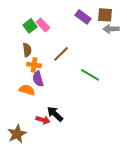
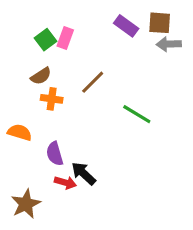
pink rectangle: (43, 25) -> (65, 38), turned 64
brown semicircle: (27, 50) -> (41, 76), turned 64
purple semicircle: (38, 79) -> (55, 154), moved
orange semicircle: (27, 90) -> (20, 132), moved

